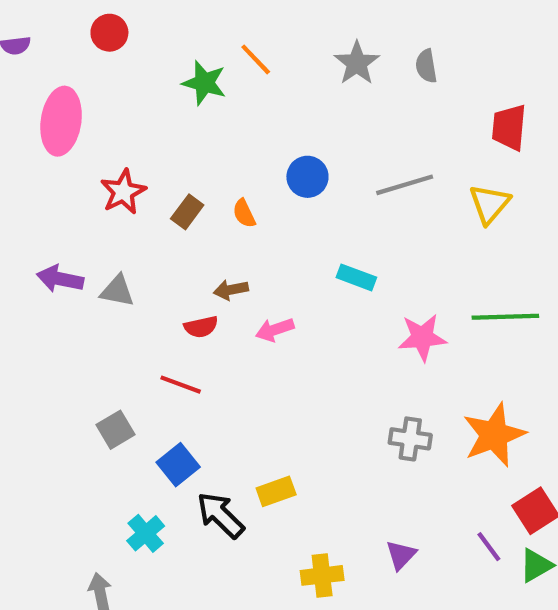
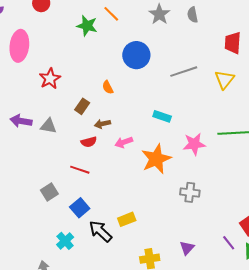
blue circle: (307, 177) -> (136, 55), moved, size x1.4
brown rectangle: (187, 212) -> (82, 106), moved
orange star: (494, 435) -> (156, 159), moved

